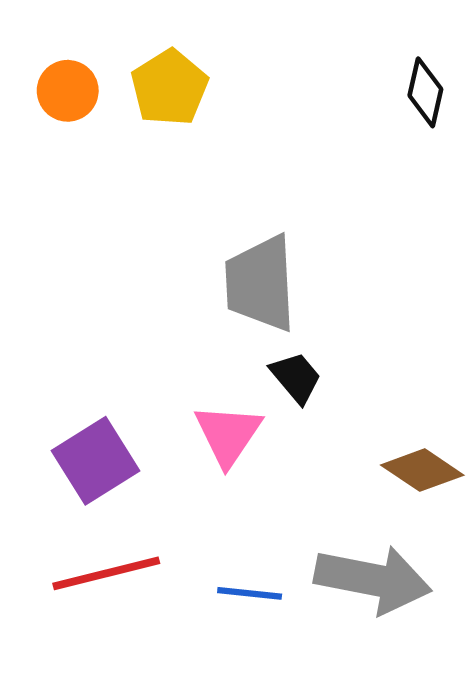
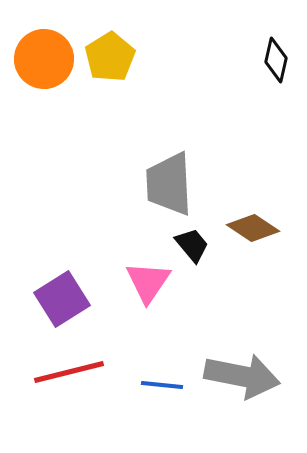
orange circle: (68, 91) -> (44, 59), size x1.5
brown diamond: (422, 470) -> (253, 228), moved

